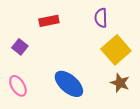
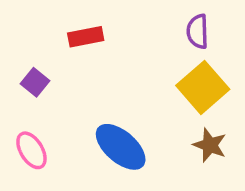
purple semicircle: (101, 18) -> (198, 31), moved

